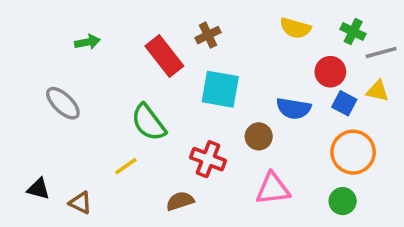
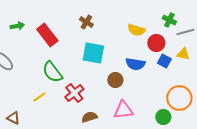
yellow semicircle: (295, 28) -> (136, 30), moved
brown cross: (208, 35) -> (86, 22), turned -32
red rectangle: (164, 56) -> (47, 35), moved
orange circle: (353, 152) -> (179, 98), moved
red cross: (208, 159) -> (74, 93), moved, turned 30
brown semicircle: (180, 201) -> (89, 117), moved

